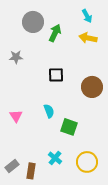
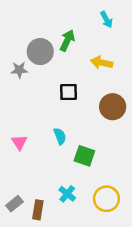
gray circle: (33, 22) -> (40, 52), moved
yellow arrow: (88, 38) -> (102, 63), moved

